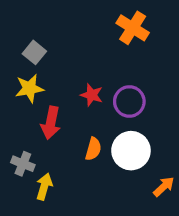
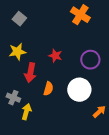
gray square: (34, 52) -> (19, 19), moved
purple circle: (129, 102) -> (90, 60), moved
orange semicircle: (93, 149) -> (48, 89), moved

